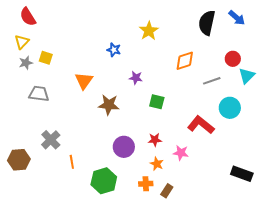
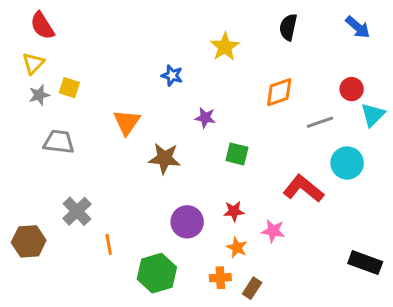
black semicircle: (207, 23) -> (288, 27), moved, size x0.7

